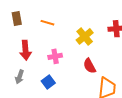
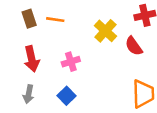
brown rectangle: (17, 19) -> (29, 19), moved
red semicircle: (90, 66) -> (134, 46), moved

